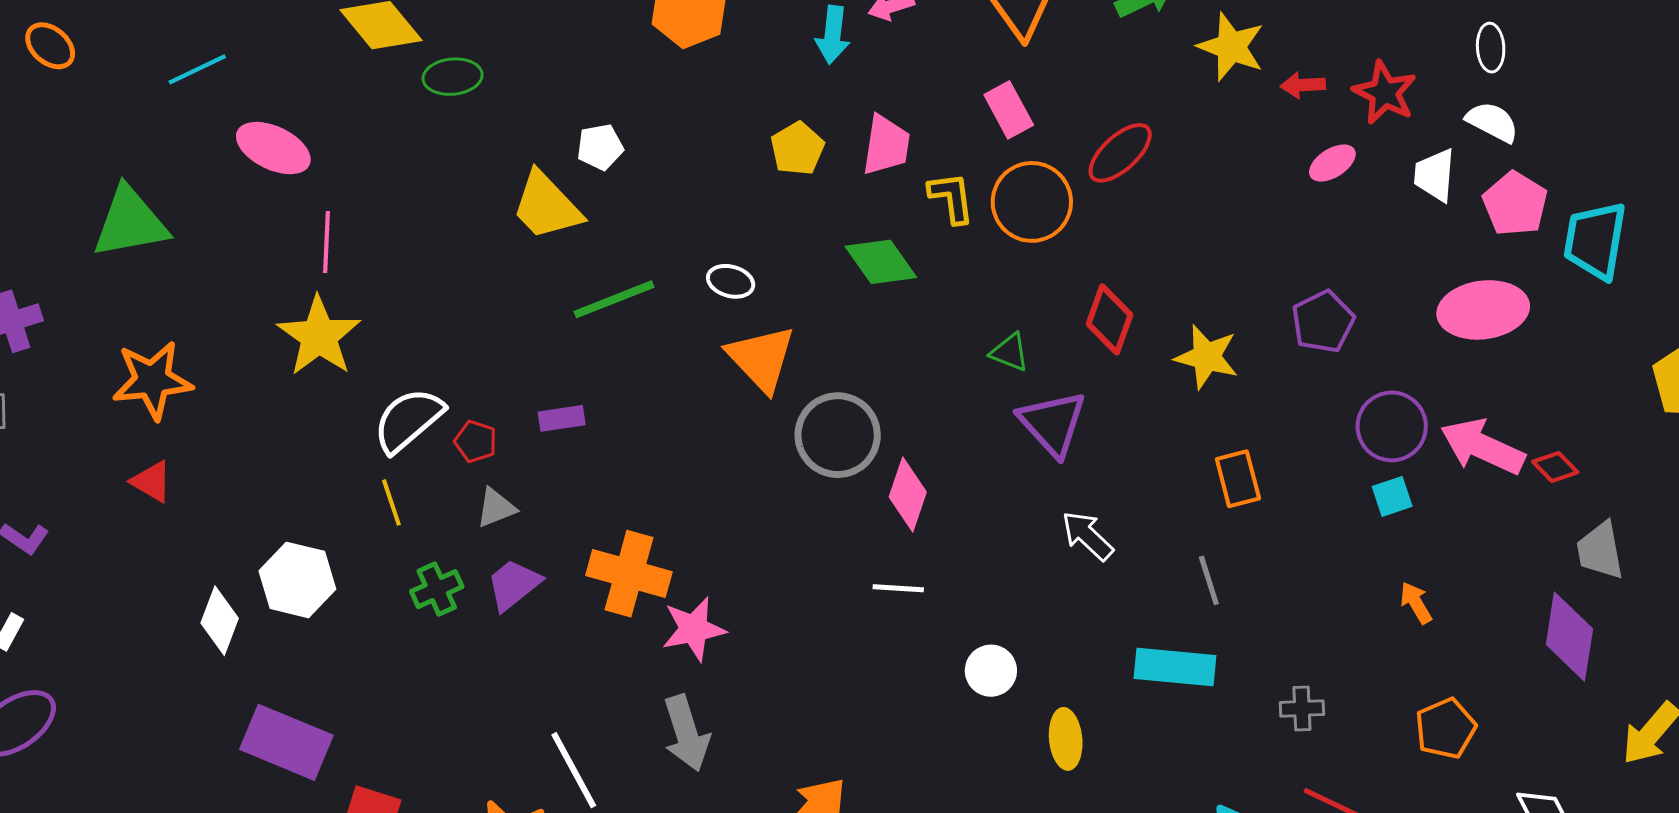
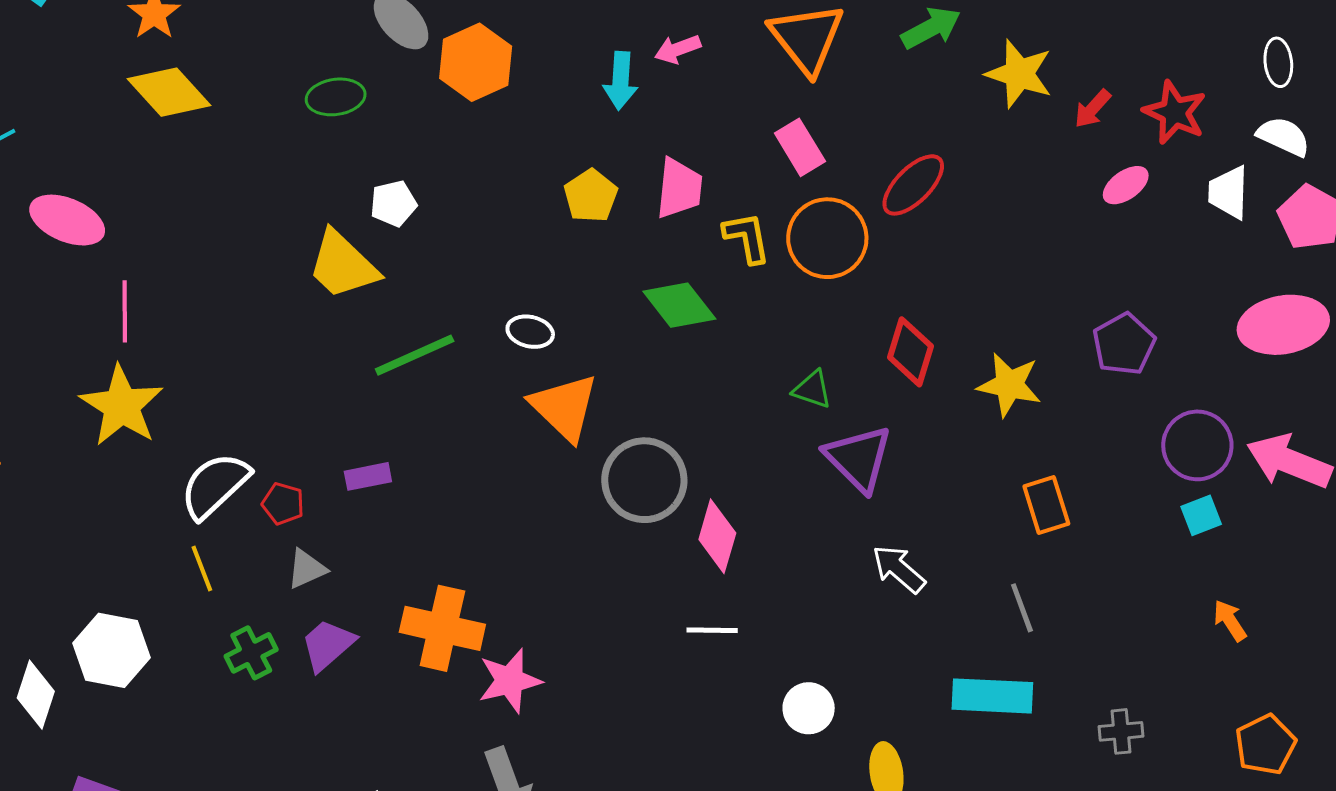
green ellipse: (453, 77) -> (336, 97), moved
red arrow: (1303, 85) -> (1093, 109), turned -42

